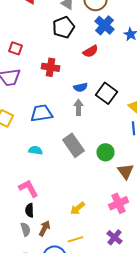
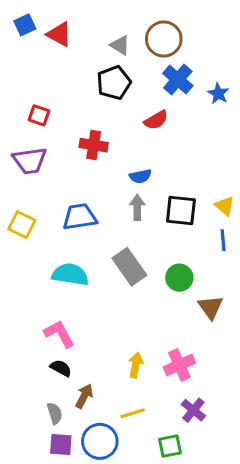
black square: (106, 93) -> (181, 211), moved, turned -30
cyan semicircle: (36, 150) -> (70, 274), size x1.6
pink cross: (118, 203) -> (179, 365), moved
yellow arrow: (78, 208) -> (136, 365), turned 140
black semicircle: (30, 210) -> (61, 368), turned 120
gray semicircle: (26, 229) -> (55, 413), moved

